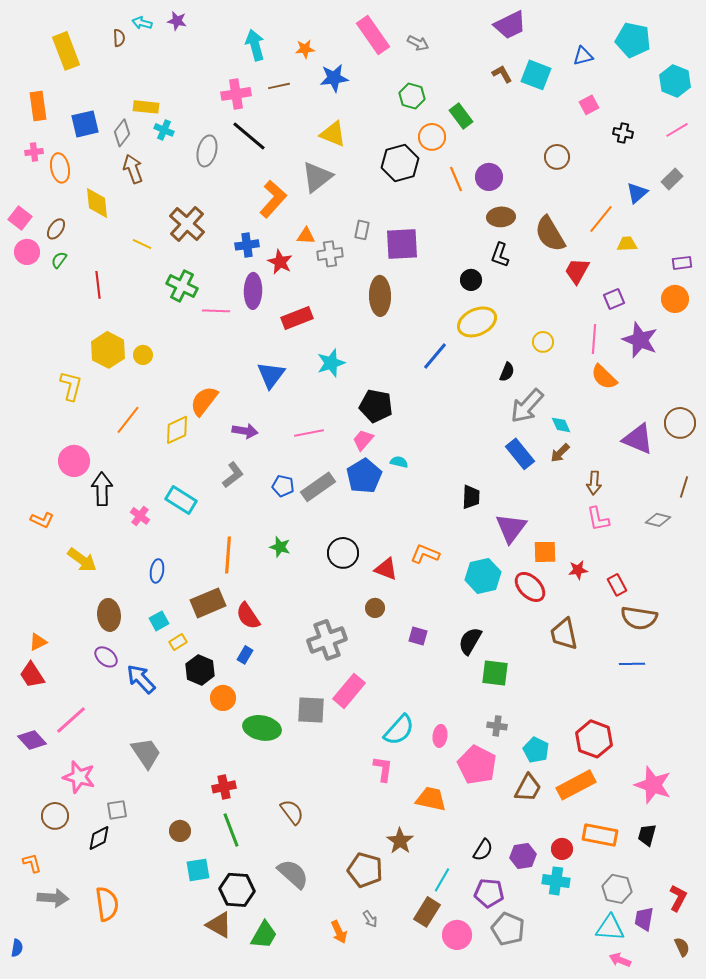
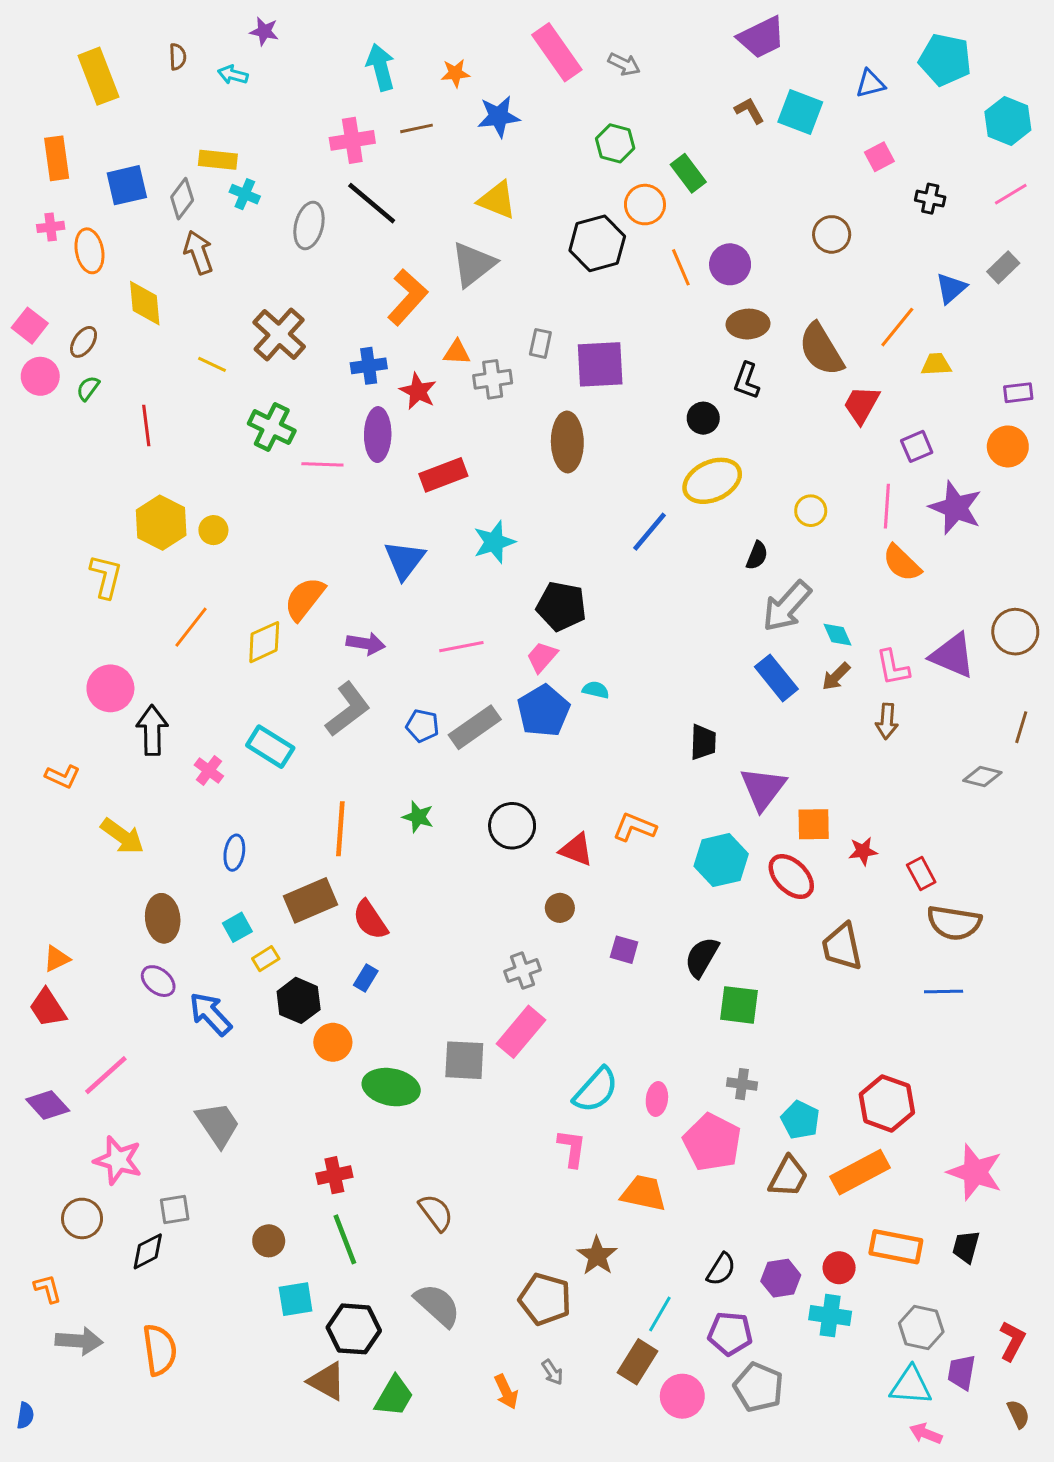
cyan arrow: (142, 23) -> (233, 75), moved
gray L-shape: (233, 475) -> (348, 709), size x1.4
pink L-shape: (598, 519) -> (893, 667), moved
gray cross: (327, 640) -> (523, 971), moved, size x0.6

